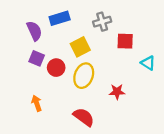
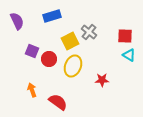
gray cross: (102, 22) -> (89, 32), moved, turned -35
purple semicircle: (34, 31) -> (17, 21), moved
red square: (125, 41) -> (125, 36), moved
red semicircle: (84, 117) -> (58, 102), moved

